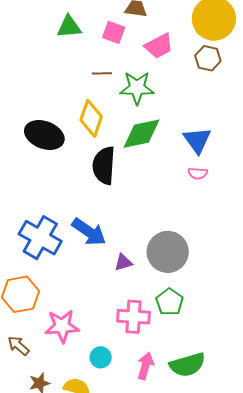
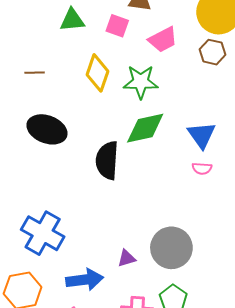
brown line: (102, 73) -> (35, 73), moved
yellow diamond: (91, 118) -> (97, 73), moved
blue arrow: (89, 232) -> (85, 280), moved, turned -42

